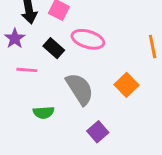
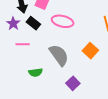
black rectangle: (54, 48) -> (33, 23), moved

